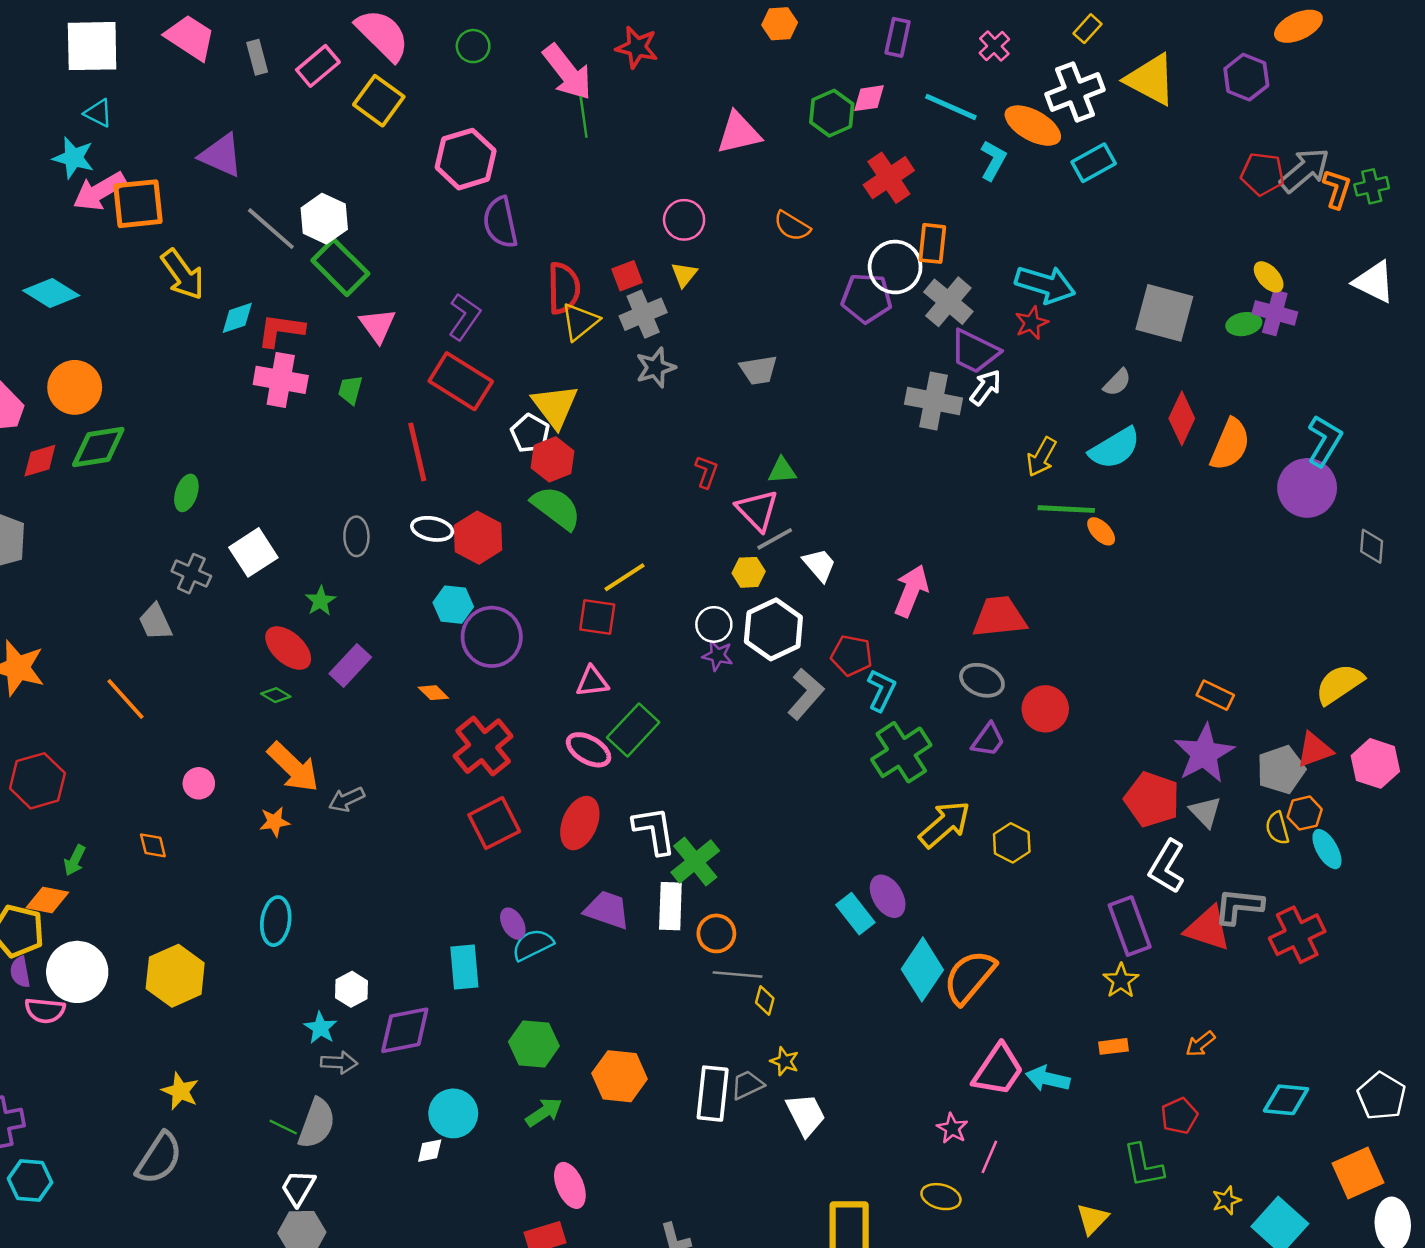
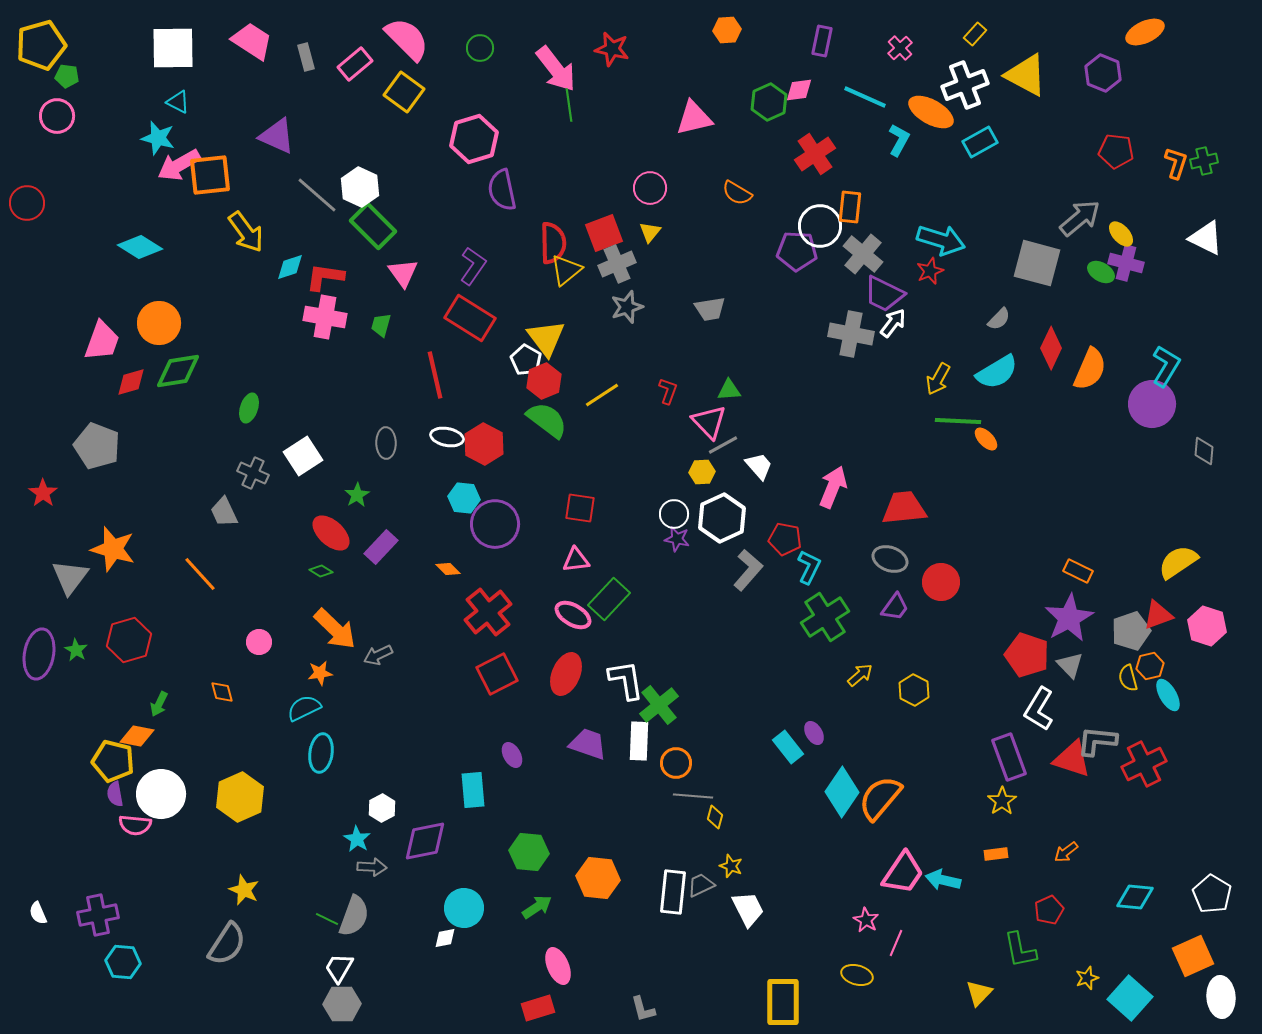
gray arrow: (1305, 170) -> (1080, 218), moved
red square: (627, 276) -> (604, 233), size x1.5
green ellipse: (1244, 324) -> (1101, 272), turned 40
yellow line: (625, 577) -> (602, 395), moved
yellow arrow: (945, 824) -> (860, 675), size x0.6
purple ellipse: (888, 896) -> (814, 733), size x0.7
cyan semicircle: (533, 945) -> (304, 708), moved

